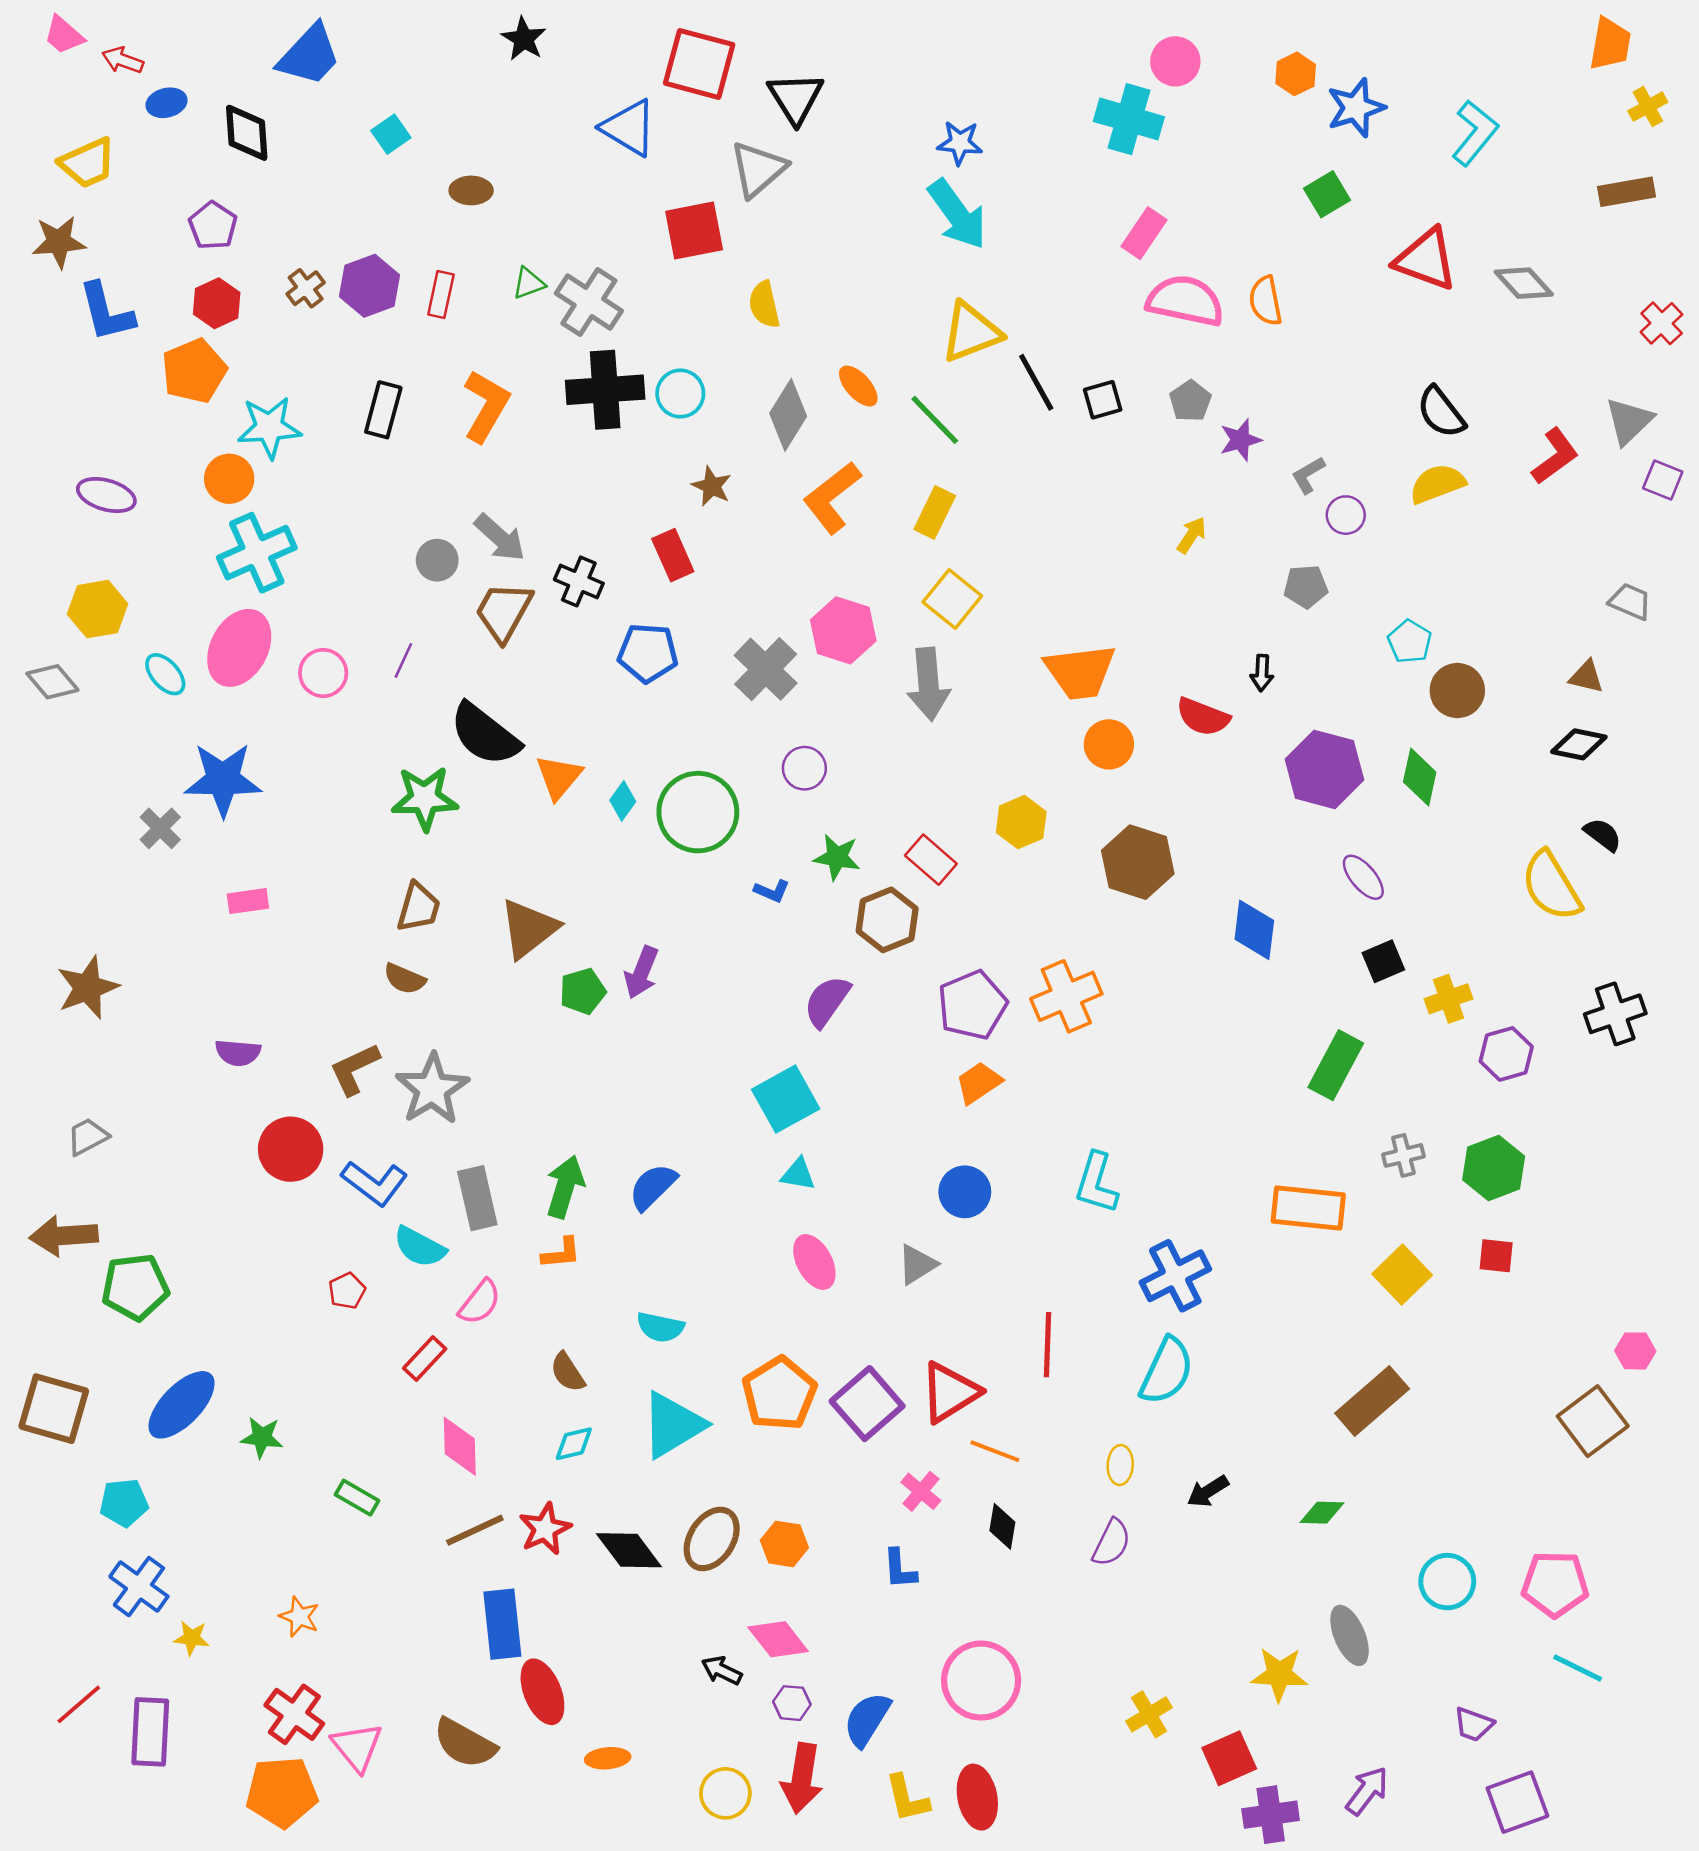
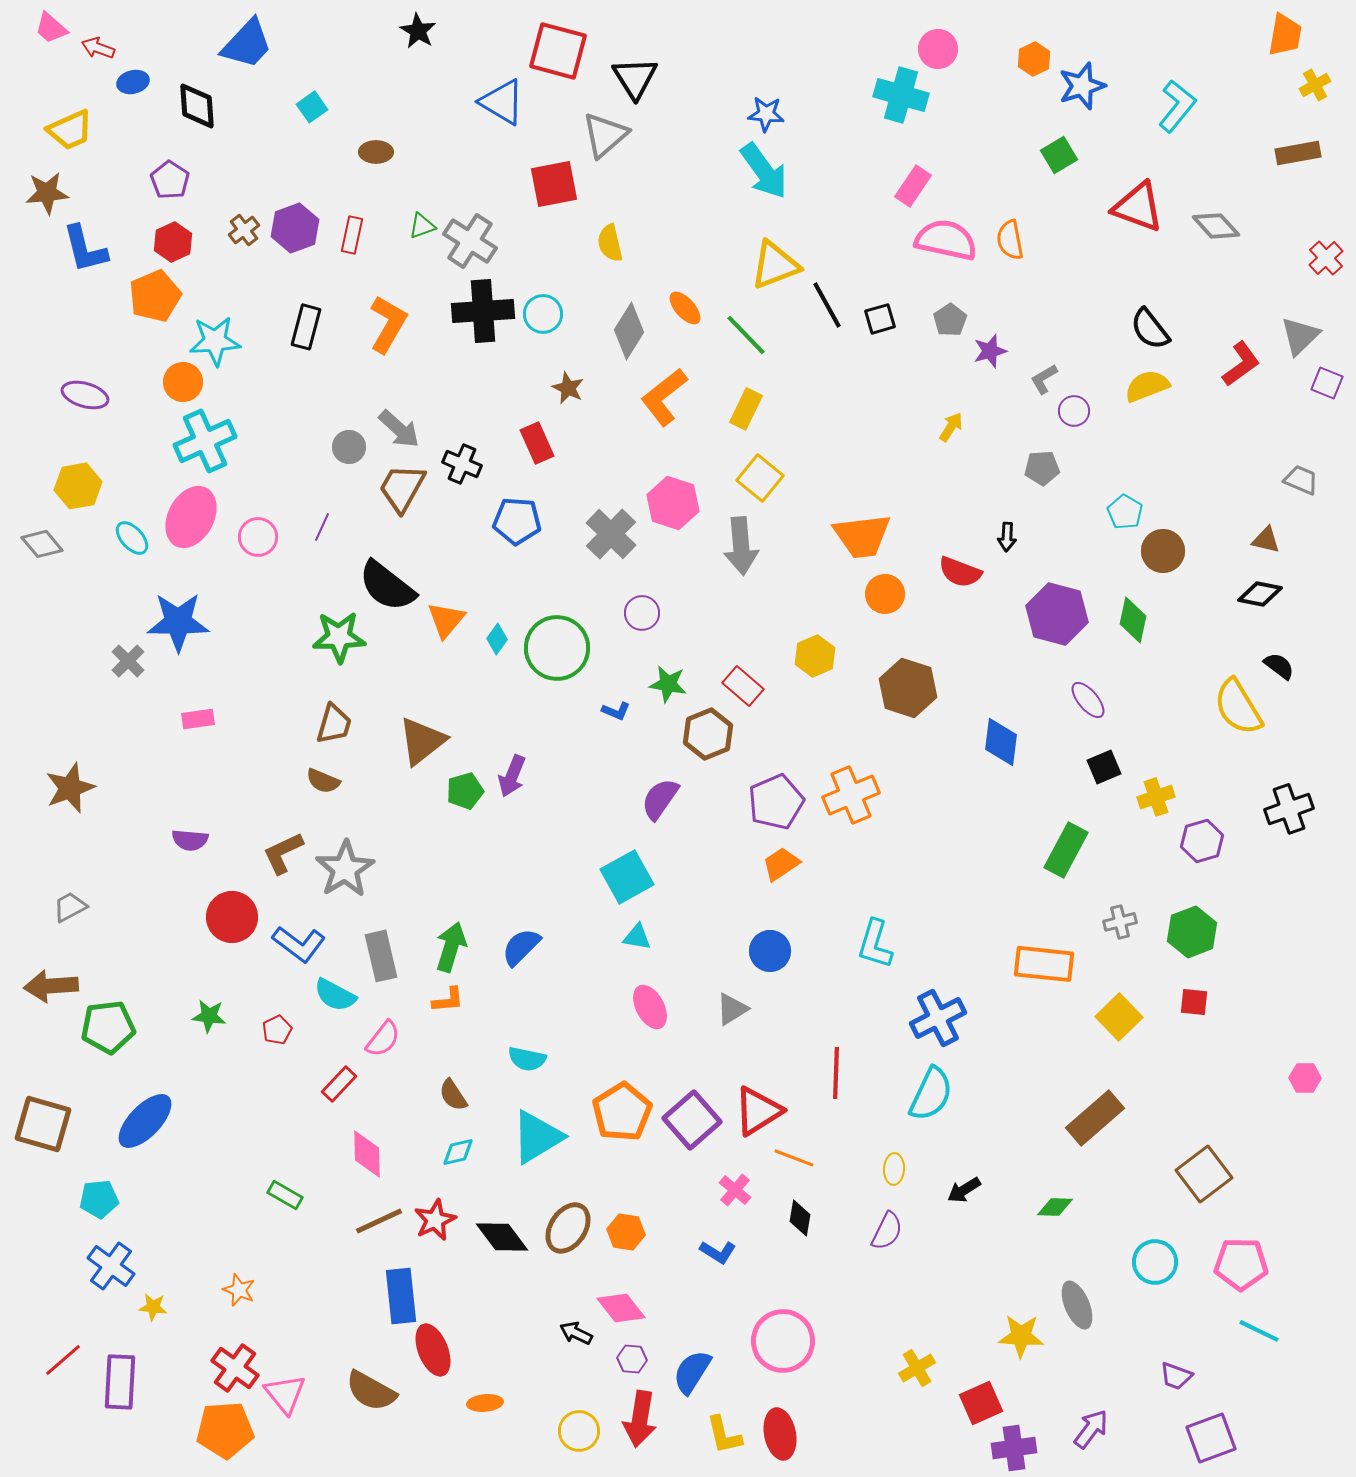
brown square: (1593, 1421) -> (1204, 1174), moved
green star: (262, 1437) -> (209, 1016), moved
blue L-shape: (900, 1569) -> (718, 1252), turned -54

